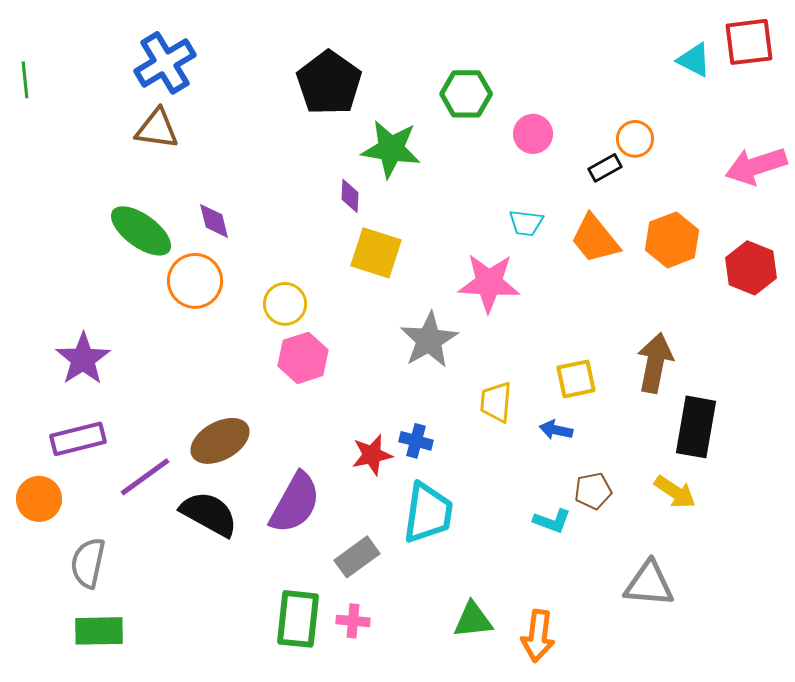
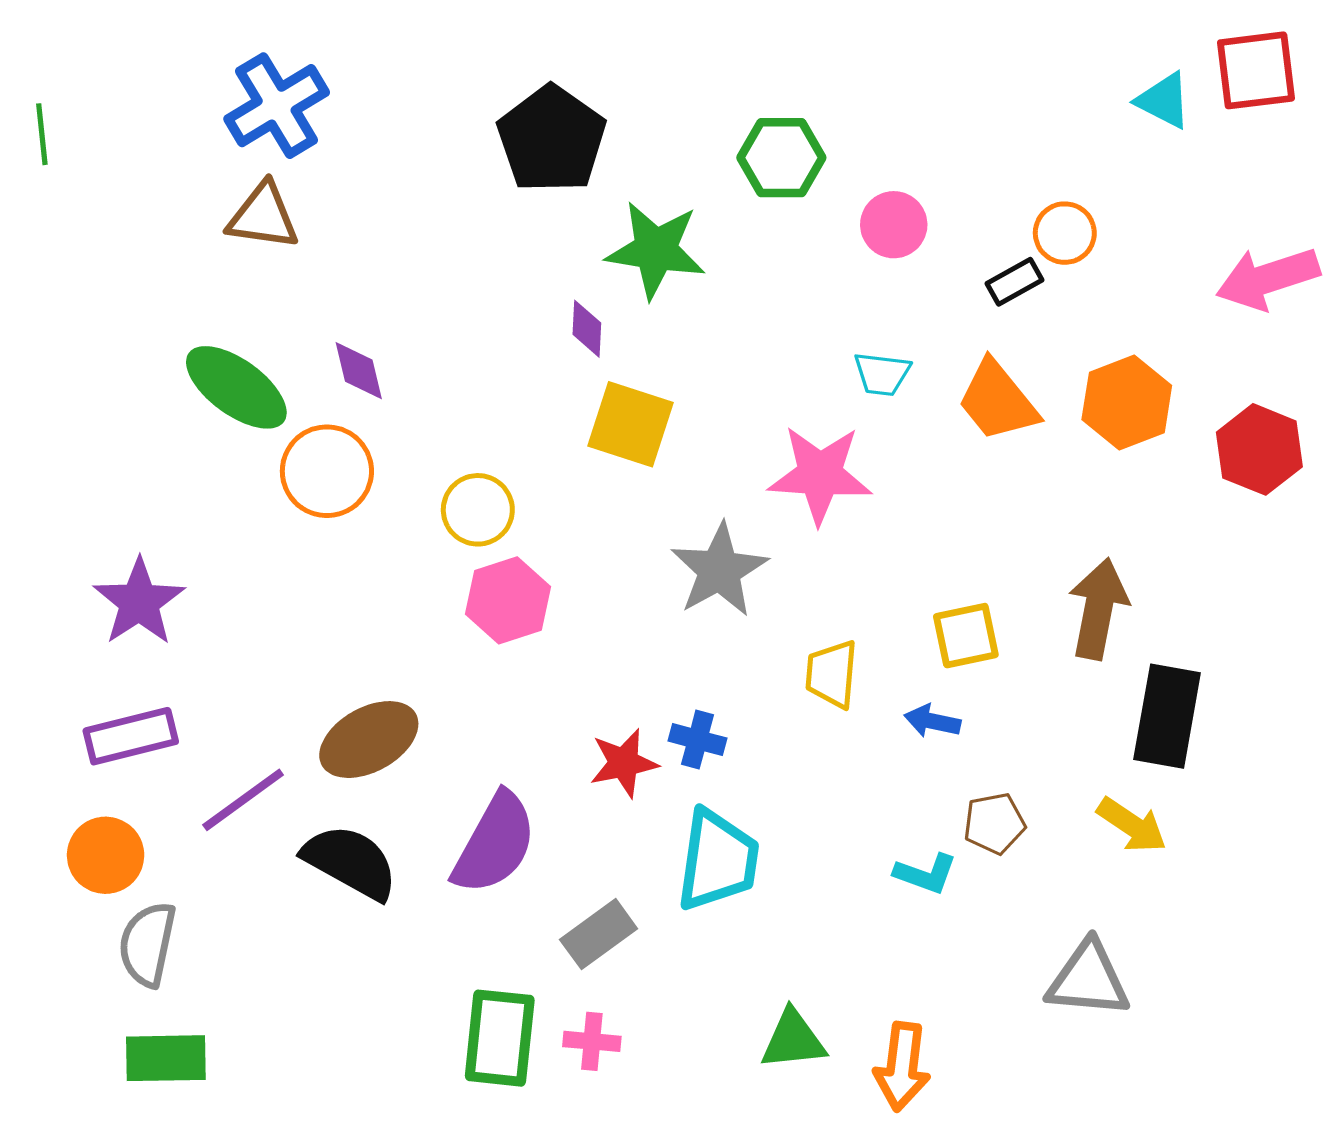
orange circle: (39, 499) -> (106, 855), moved

